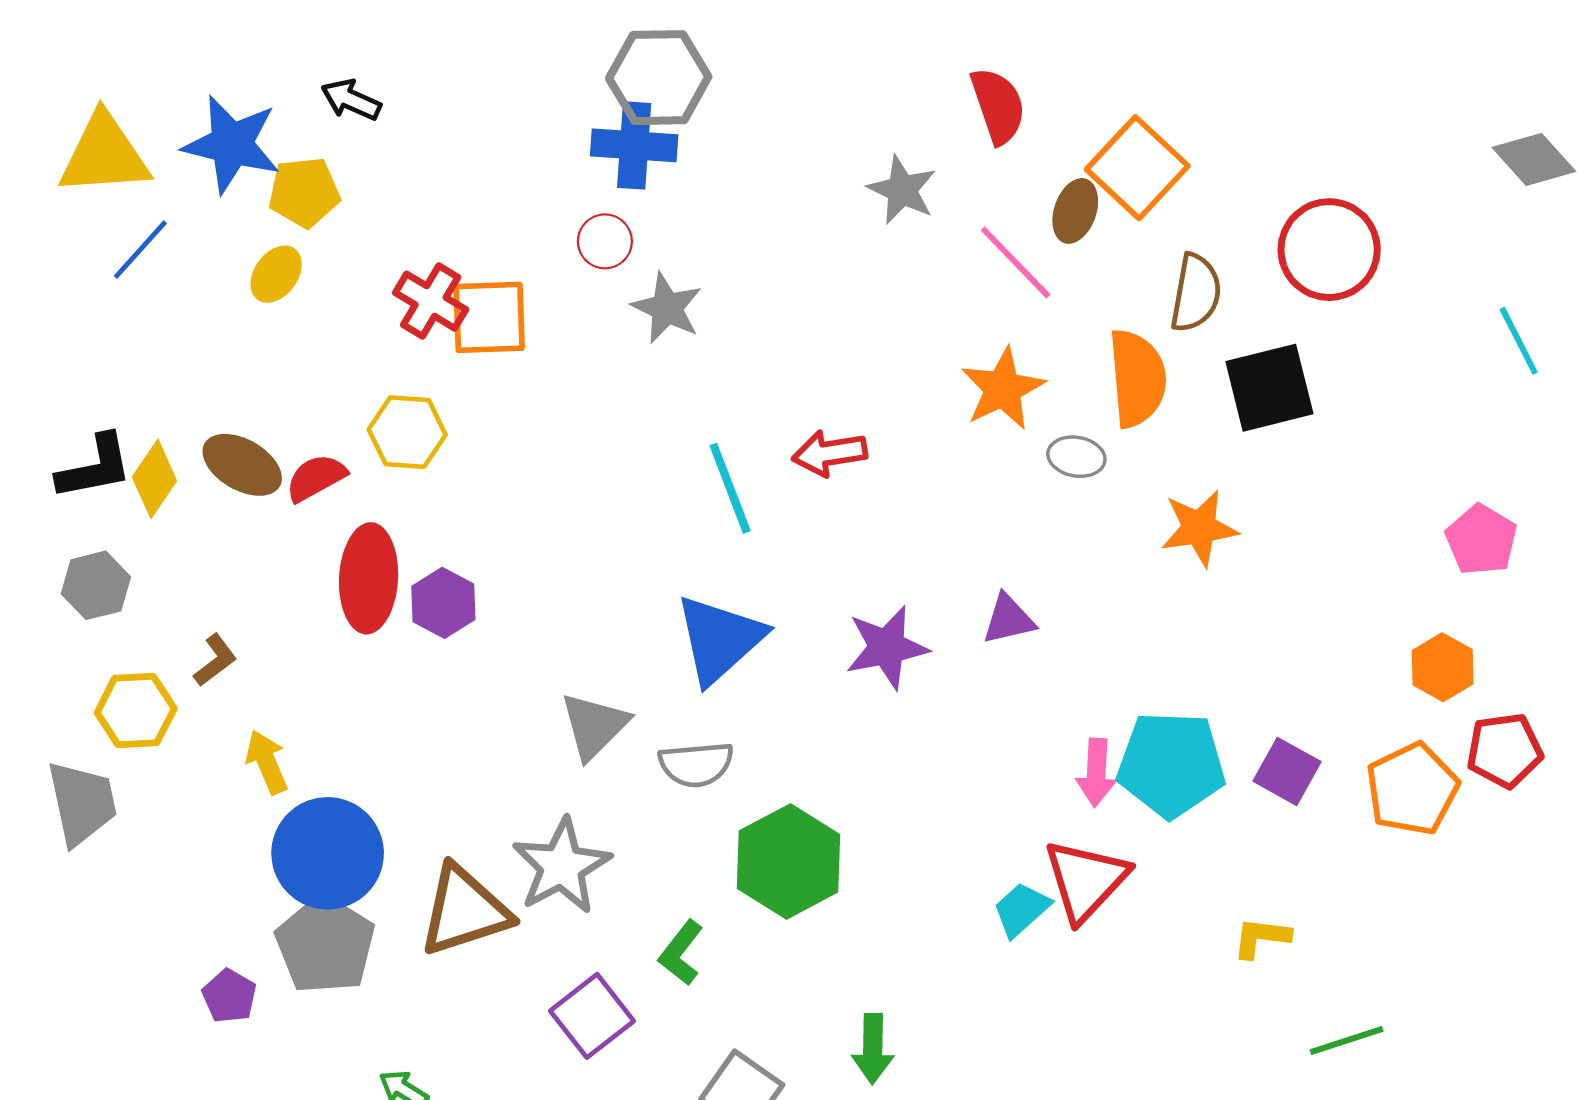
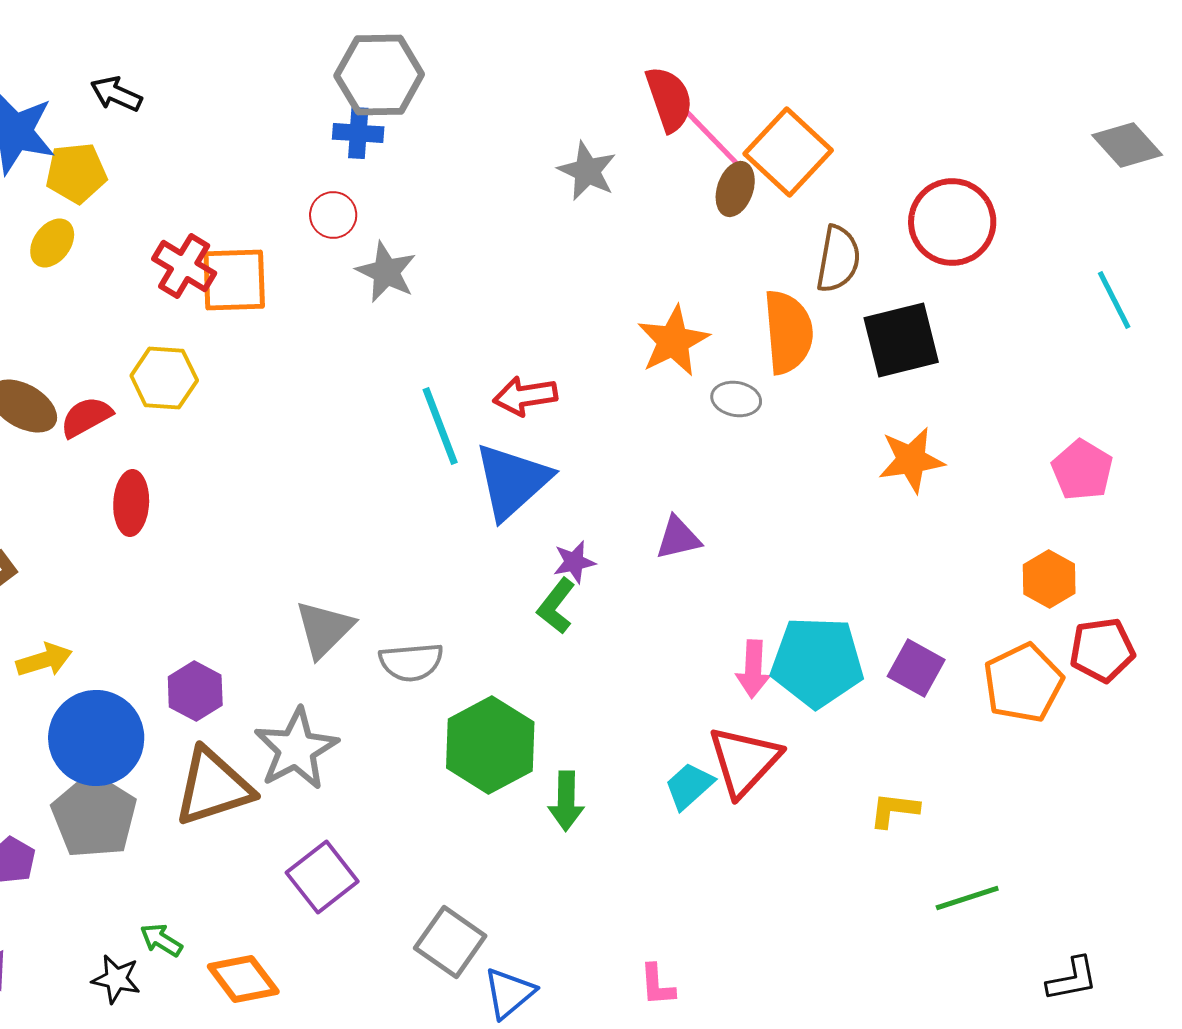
blue cross: (634, 145) -> (358, 133), size x0.7
pink line: (1016, 262) -> (710, 136), moved
orange star: (1199, 528) -> (911, 460), moved
red ellipse: (369, 578) -> (131, 503), size x0.7
purple hexagon: (443, 603) -> (195, 691), moved
blue triangle: (720, 639) -> (512, 481), moved
purple star: (887, 647) -> (574, 562), size x0.6
yellow arrow: (267, 762) -> (44, 660), turned 96
green L-shape: (681, 953) -> (556, 606), moved
green arrow: (873, 1049) -> (566, 801), moved

